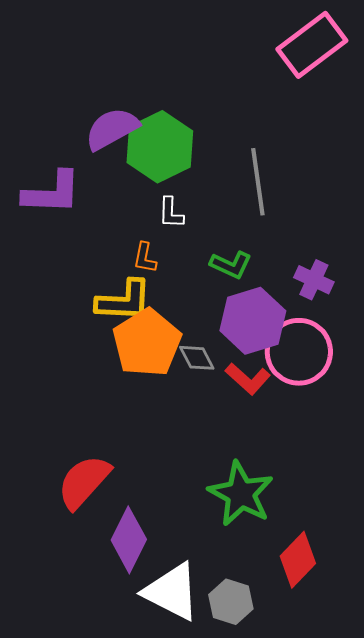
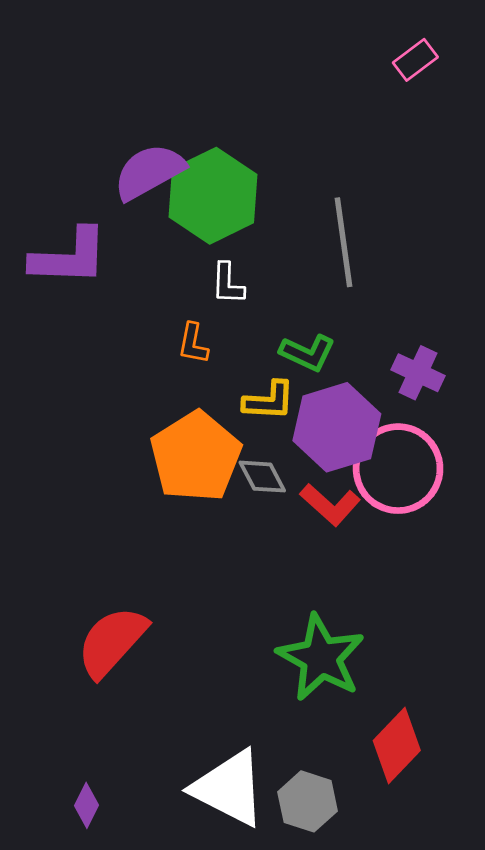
pink rectangle: (312, 45) -> (415, 60), size x0.5
yellow L-shape: (124, 301) -> (269, 401), moved, size x0.7
purple diamond: (129, 540) -> (87, 805), moved, size x0.5

